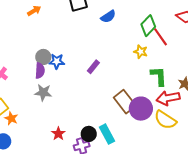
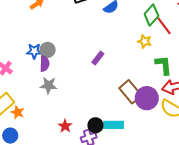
blue star: (57, 61) -> (34, 51), moved
cyan rectangle: (107, 134) -> (114, 125), turned -60

